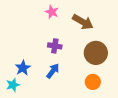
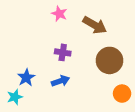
blue arrow: (53, 71) -> (60, 81), turned 35
orange circle: (93, 82) -> (122, 94), moved

